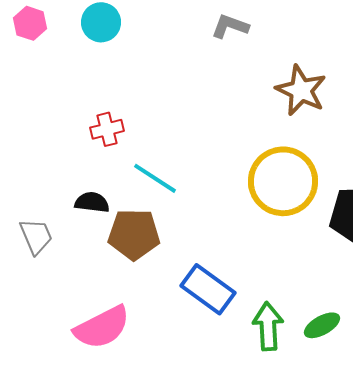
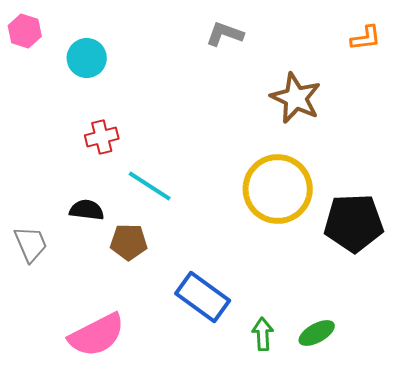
cyan circle: (101, 22) -> (87, 58), moved
brown pentagon: (134, 234) -> (129, 242), size x0.7
green arrow: (268, 326) -> (263, 334), size x0.7

